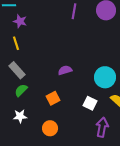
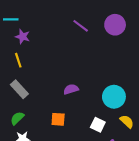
purple line: (74, 11) -> (81, 26), turned -63
green semicircle: (21, 90) -> (17, 118), moved
orange square: (53, 98) -> (58, 119), turned 32

